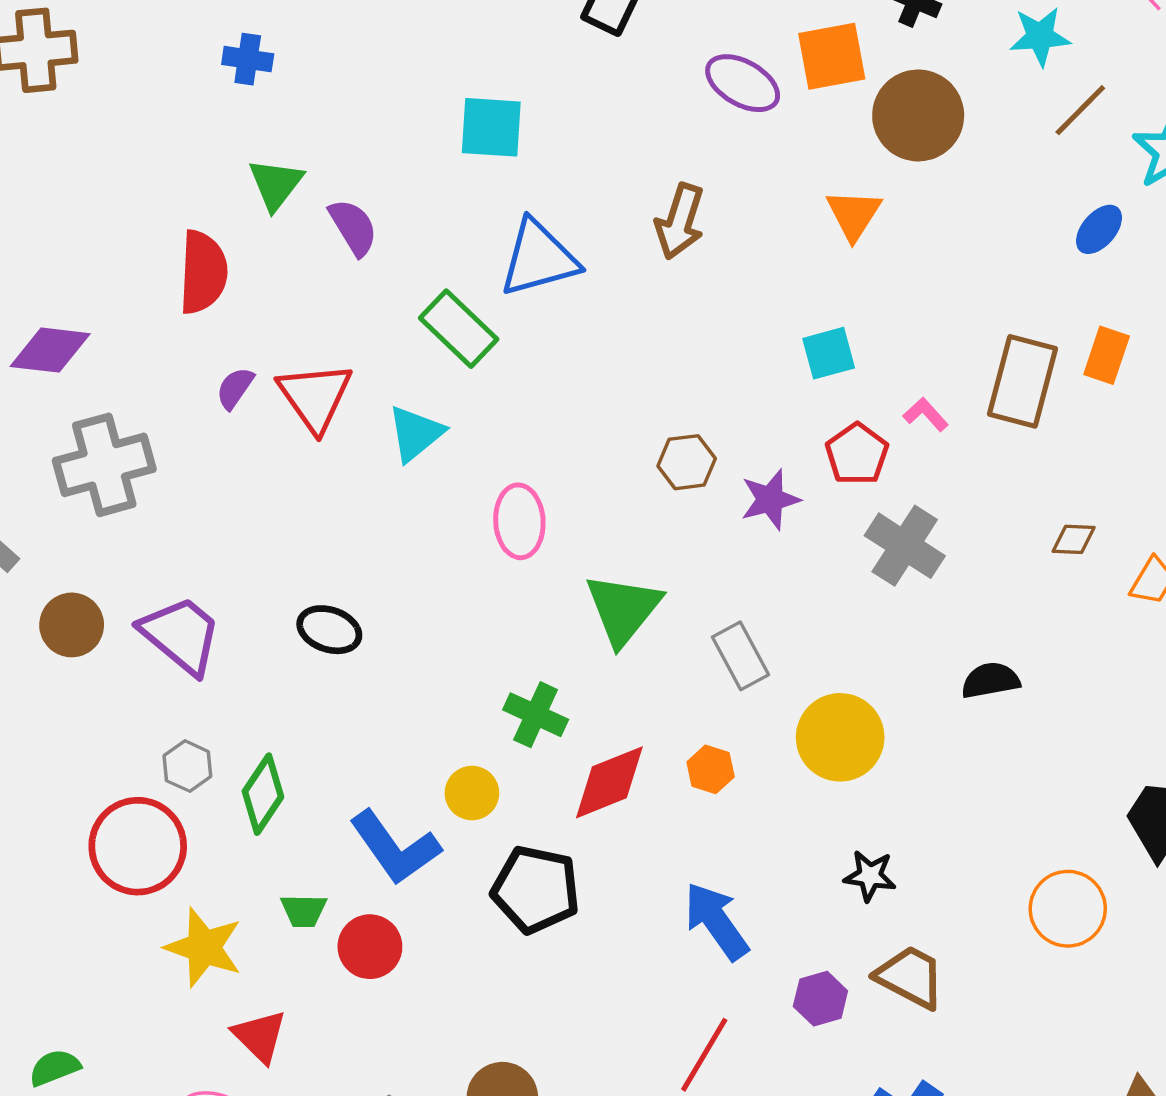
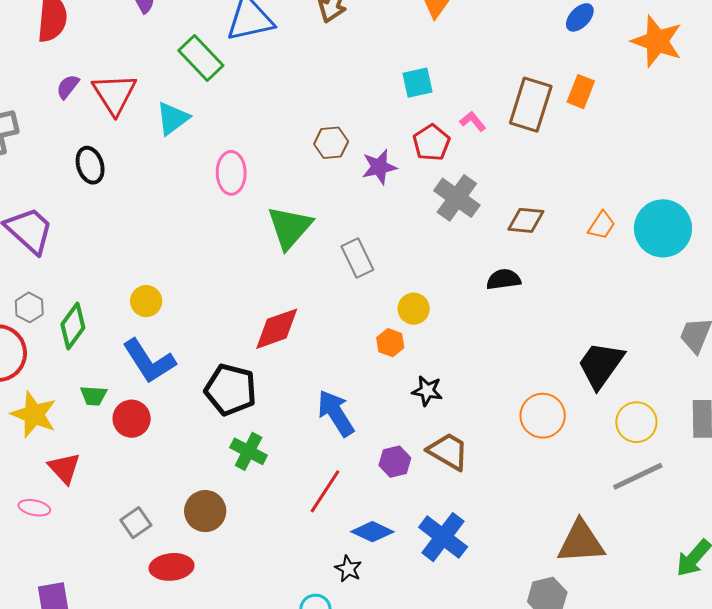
brown diamond: (1074, 539) -> (526, 220), moved, size x1.4
black ellipse: (329, 630) -> (90, 165), moved, turned 51
green cross: (536, 715) -> (249, 451), moved
yellow circle: (840, 737) -> (414, 309), size x0.6
orange hexagon: (711, 769) -> (390, 343), moved
yellow circle: (472, 793) -> (146, 301), moved

